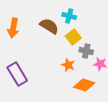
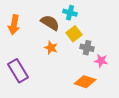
orange star: (68, 65) -> (51, 48), moved

